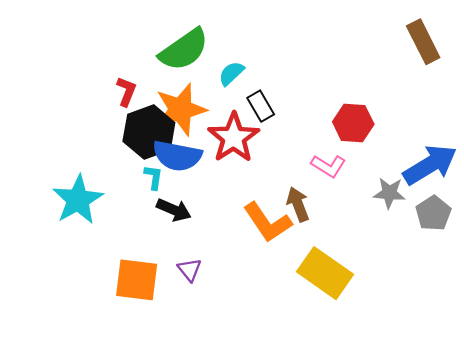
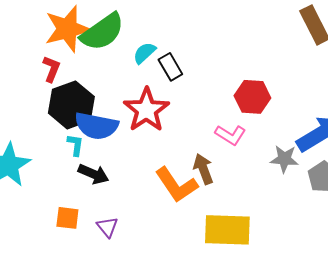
black rectangle: (261, 106) -> (170, 67), moved
orange star: (181, 109) -> (67, 29), moved
yellow rectangle: (325, 273) -> (227, 230), turned -33
orange square: (137, 280) -> (67, 218), moved, size x0.6

